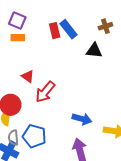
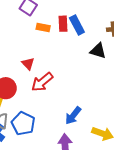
orange rectangle: (18, 38) -> (43, 28), moved
blue arrow: (82, 119) -> (73, 116), turned 102

